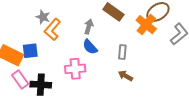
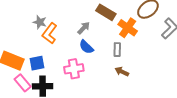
orange cross: (146, 25) -> (128, 28), moved
gray arrow: (89, 27) -> (84, 28), turned 32
blue square: (30, 51) -> (37, 63), moved

